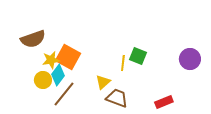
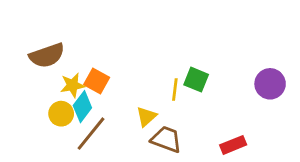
orange square: (68, 57) -> (97, 81), size x0.7

